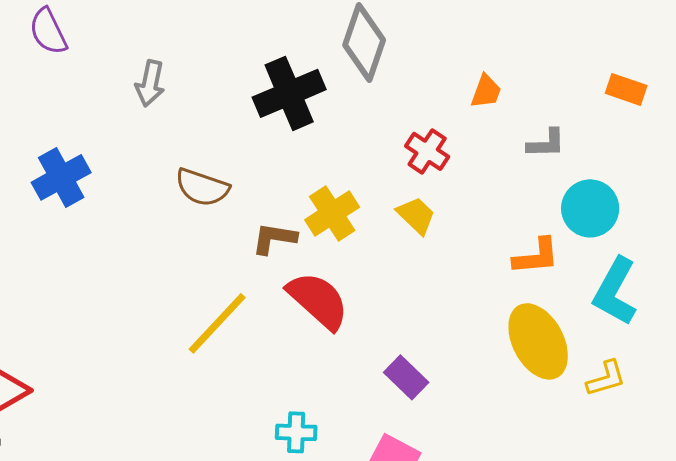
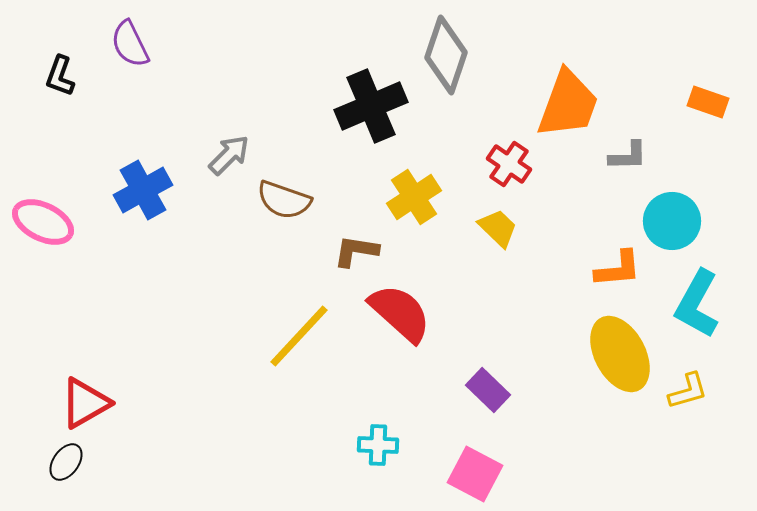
gray arrow: (150, 83) -> (229, 155), moved, turned -147
orange trapezoid: (486, 91) -> (568, 104), size x2.0
yellow cross: (332, 213) -> (414, 197), moved

